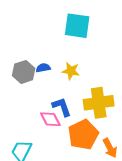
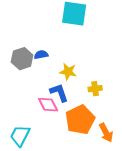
yellow star: (71, 71) -> (68, 72), moved
yellow cross: (99, 103) -> (95, 89), size x0.5

